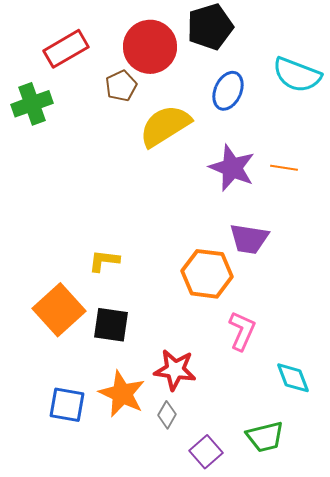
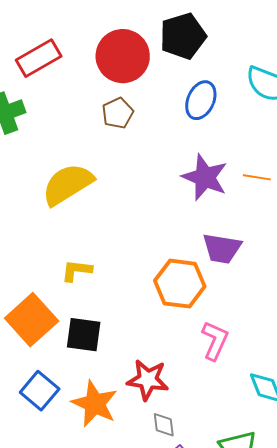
brown pentagon: (121, 86) -> (118, 113), moved
yellow semicircle: (165, 126) -> (68, 184), moved
blue square: (67, 405) -> (40, 391), moved, turned 30
gray diamond: (167, 415) -> (164, 425), moved, turned -36

